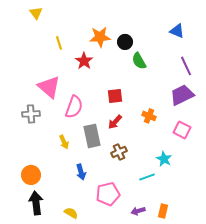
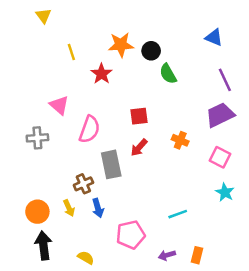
pink triangle: (49, 87) -> (59, 105), size x0.7
yellow arrow: (64, 142) -> (69, 208), moved
brown cross: (119, 152) -> (83, 184), moved
cyan star: (164, 159) -> (225, 192), moved

